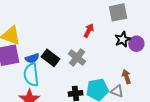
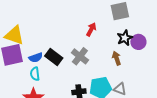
cyan semicircle: (31, 75) -> (35, 74), size x0.6
brown arrow: (126, 77) -> (117, 58), moved

